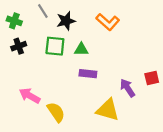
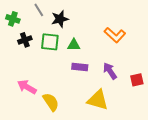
orange L-shape: (108, 22) -> (115, 35), moved
black cross: (19, 46) -> (25, 40), moved
red square: (152, 78) -> (137, 80), moved
purple arrow: (127, 88) -> (110, 71), moved

